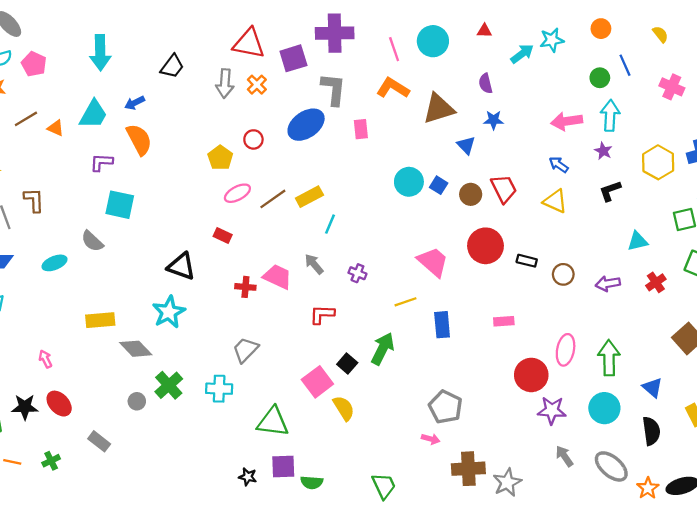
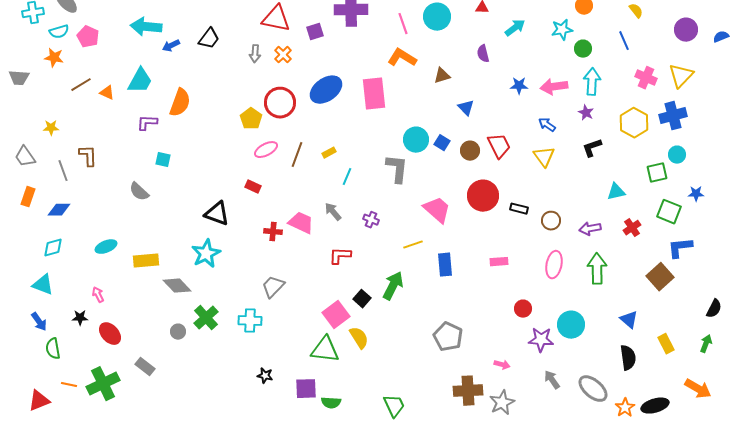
cyan star: (552, 40) -> (562, 30), moved
cyan arrow: (100, 53) -> (146, 27), turned 96
purple square: (293, 58) -> (315, 32), size x0.7
blue line: (625, 65) -> (624, 41), moved
gray arrow: (225, 83) -> (255, 54), size x0.7
pink cross: (672, 87) -> (646, 78), moved
gray L-shape: (333, 89) -> (397, 169), moved
blue arrow: (135, 103) -> (171, 46), moved
brown triangle: (439, 109) -> (442, 76), size x0.6
blue star: (494, 120) -> (519, 86), moved
pink rectangle: (361, 129) -> (374, 94), size x1.8
orange semicircle: (139, 139) -> (180, 103), turned 48
red circle: (253, 139) -> (280, 103), size x1.8
yellow rectangle: (309, 197) -> (329, 153), size x0.6
brown line: (273, 199) -> (297, 155), turned -35
yellow triangle: (555, 201) -> (544, 157), turned 30
cyan square: (120, 205) -> (163, 160), size x0.6
cyan ellipse: (55, 263) -> (106, 247), moved
pink ellipse: (566, 350) -> (554, 265), moved
green arrow: (609, 358) -> (597, 269), moved
red circle: (531, 375) -> (523, 309), size x0.6
black star: (25, 407) -> (80, 318), moved, size x0.7
cyan circle: (604, 408) -> (571, 325), moved
green triangle: (273, 422) -> (325, 350), moved
pink arrow: (431, 439) -> (502, 365), moved
green cross: (51, 461) -> (103, 384), size x2.0
black star: (248, 477) -> (265, 376), moved

